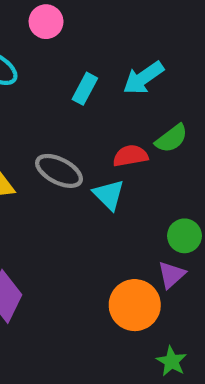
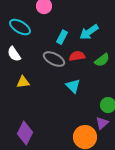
red semicircle: (130, 156) -> (77, 56), moved
gray ellipse: (59, 171) -> (54, 59), moved

